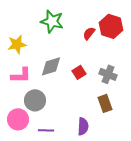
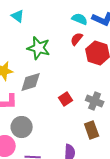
red semicircle: (89, 33) -> (77, 39), moved
gray diamond: (51, 66) -> (31, 82), moved

